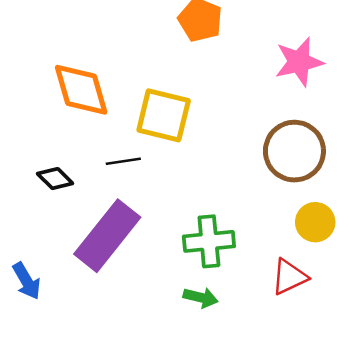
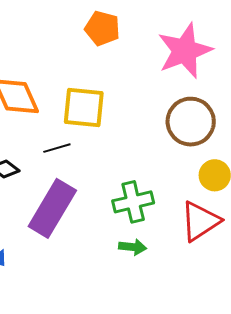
pink star: (299, 62) -> (185, 51), size x1.4
red triangle: (289, 277) -> (200, 221), size x1.4

